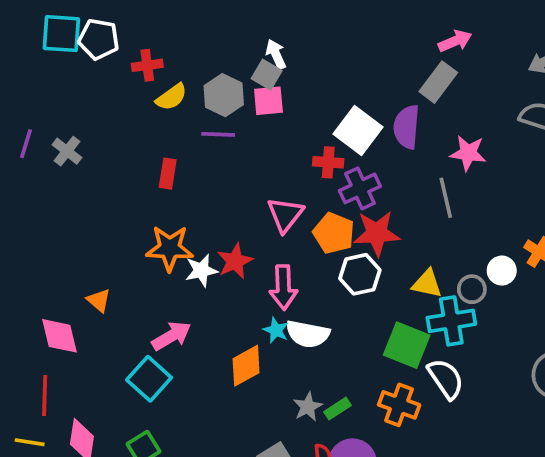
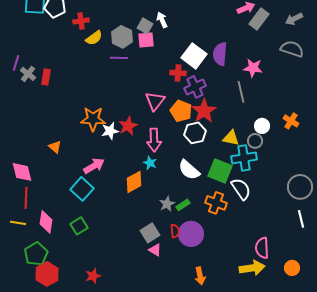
white arrow: (276, 54) -> (162, 20), moved
gray rectangle: (438, 82) -> (259, 19), moved
gray cross: (67, 151) -> (28, 74), moved
red rectangle: (168, 174) -> (46, 77), moved
red star: (377, 233) -> (204, 111), turned -30
white circle: (502, 271) -> (262, 126), moved
white semicircle: (308, 334) -> (189, 170), moved, turned 30
pink diamond: (60, 336) -> (22, 172), moved

